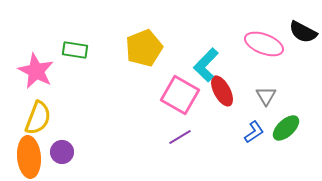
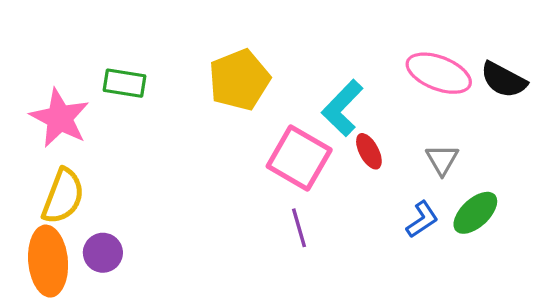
black semicircle: (303, 32) -> (504, 80), moved
red ellipse: (222, 91) -> (369, 151), size x0.7
purple line: (180, 137) -> (299, 228), turned -75

